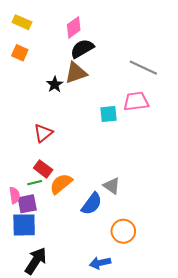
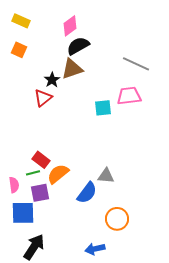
red triangle: (43, 133) -> (43, 98), moved
gray triangle: (112, 186) -> (106, 176), turned -30
purple square: (27, 204) -> (40, 193), moved

